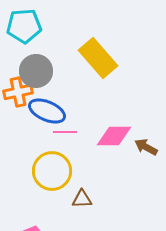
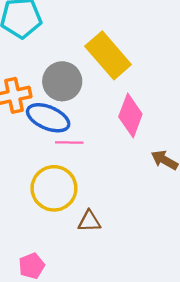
gray circle: (36, 71) -> (62, 81), moved
pink diamond: (114, 136) -> (130, 115), moved, turned -69

